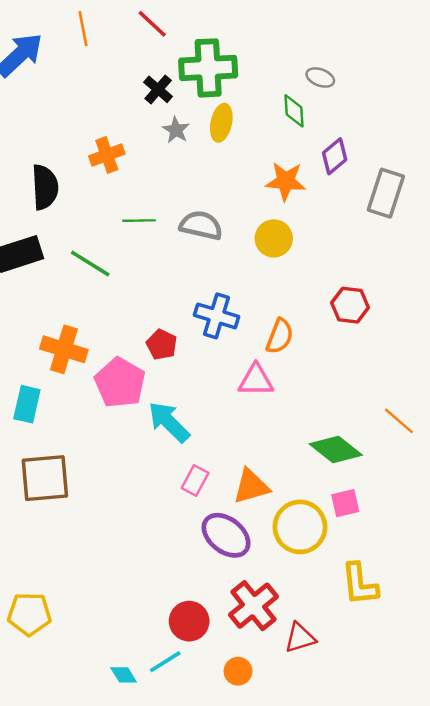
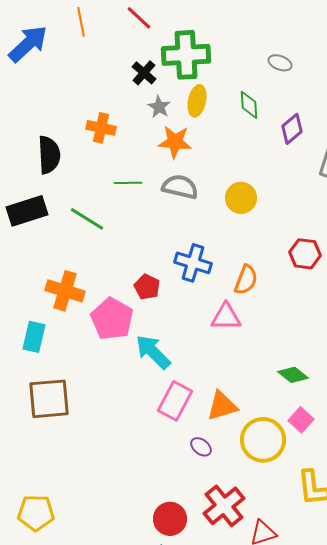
green diamond: (294, 111) -> (249, 105), moved
orange cross: (107, 155) -> (101, 128), turned 32
orange star: (286, 181) -> (175, 142), moved
green diamond: (336, 449) -> (293, 375), size x0.7
pink rectangle: (195, 480) -> (175, 401), size x1.5
pink square: (345, 503) -> (301, 420), turned -35
purple ellipse: (226, 535) -> (201, 447), size x0.5

